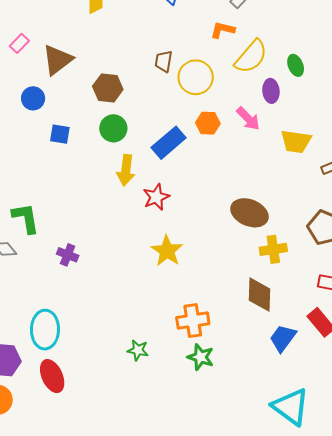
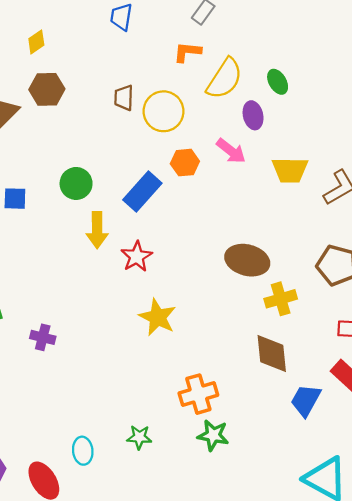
brown hexagon: (108, 88) -> (47, 89), moved
cyan ellipse: (45, 330) -> (83, 451), moved, size x0.6

